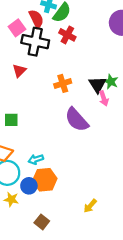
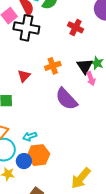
red cross: (67, 35) -> (76, 27), moved
red triangle: (19, 71) -> (24, 76), moved
yellow arrow: (90, 206) -> (81, 178), size x1.6

